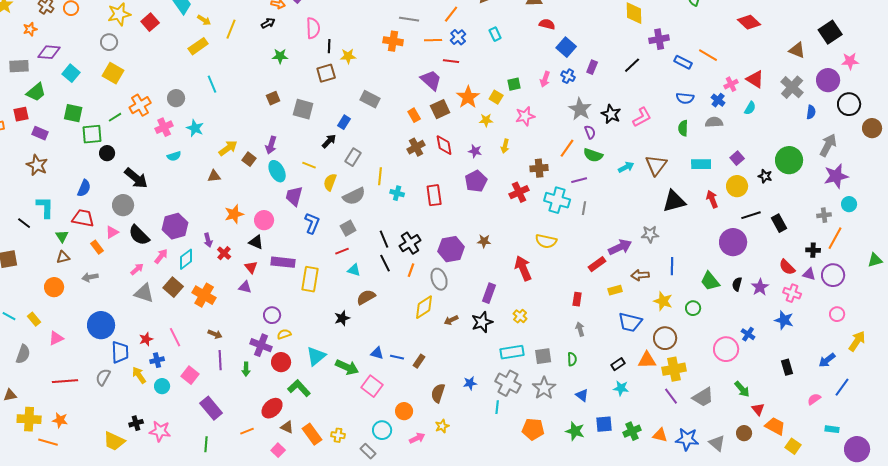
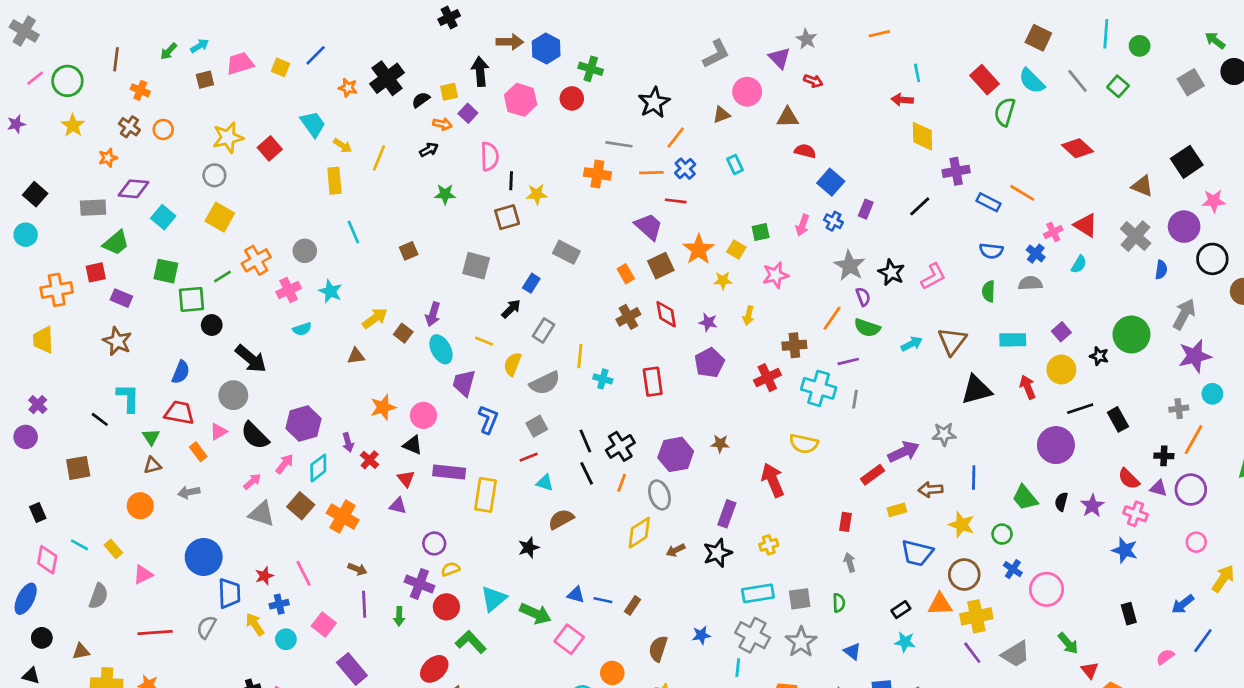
yellow rectangle: (198, 46) -> (334, 181), turned -60
brown square: (273, 98) -> (409, 251), moved
yellow cross: (520, 316) -> (769, 545), turned 32
blue cross: (748, 334) -> (1013, 569), moved

